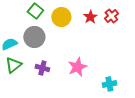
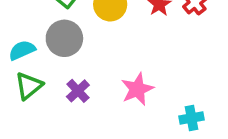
purple cross: (42, 68) -> (78, 91), turned 32

